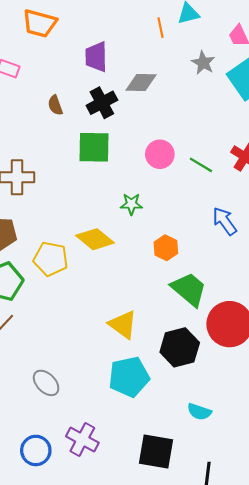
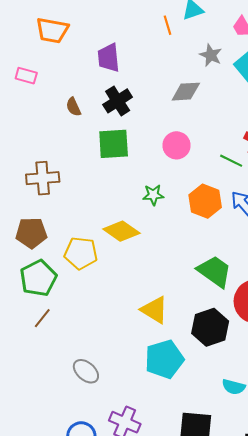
gray diamond: (141, 83) -> (186, 92), moved
green line: (201, 165) -> (231, 161), moved
orange hexagon: (166, 248) -> (205, 201), moved, size x1.4

